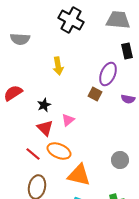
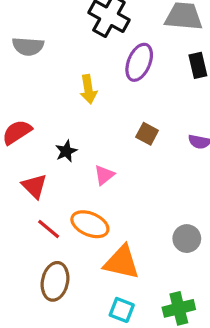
purple ellipse: (108, 74) -> (139, 62), moved
red triangle: (45, 128) -> (34, 186), moved

